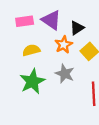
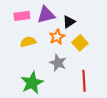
purple triangle: (51, 20) -> (46, 15), turned -48
green star: (32, 81) -> (32, 83), moved

